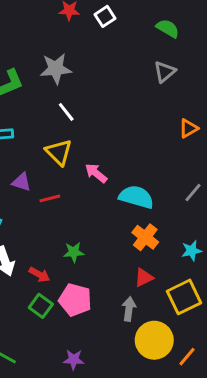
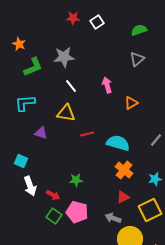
green semicircle: (168, 28) -> (139, 30), turned -49
orange triangle: (189, 128) -> (131, 103), moved
yellow triangle: (59, 152) -> (66, 113), turned -36
pink arrow: (96, 173) -> (107, 85), moved, turned 35
red line: (50, 198) -> (87, 134), moved
gray arrow: (129, 309) -> (113, 218), turned -77

